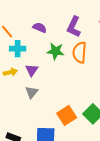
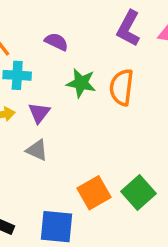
purple L-shape: (74, 27) -> (129, 28), moved
gray triangle: (32, 92) -> (37, 150), turned -48

